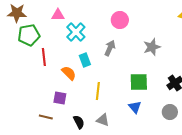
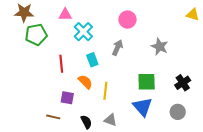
gray star: (152, 47) -> (160, 47), turned -30
red line: (44, 57) -> (61, 64), moved
orange semicircle: (69, 73) -> (85, 82), moved
blue triangle: (135, 107) -> (143, 107), size x1.5

